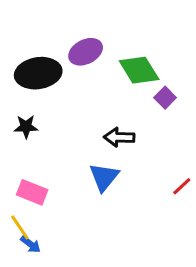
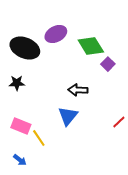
black ellipse: (38, 73) -> (25, 48), turned 32
yellow line: (20, 227) -> (39, 138), moved

